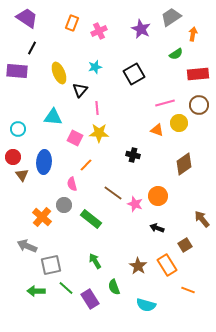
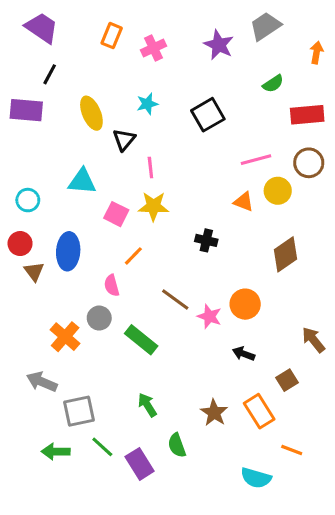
orange arrow: (193, 34) -> (317, 53), moved
cyan semicircle: (146, 305) -> (256, 478), moved

